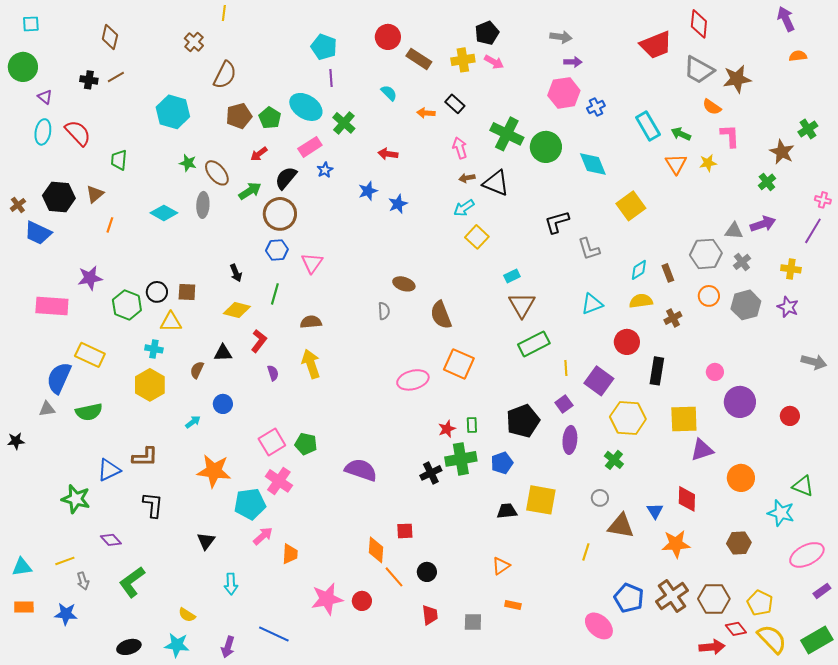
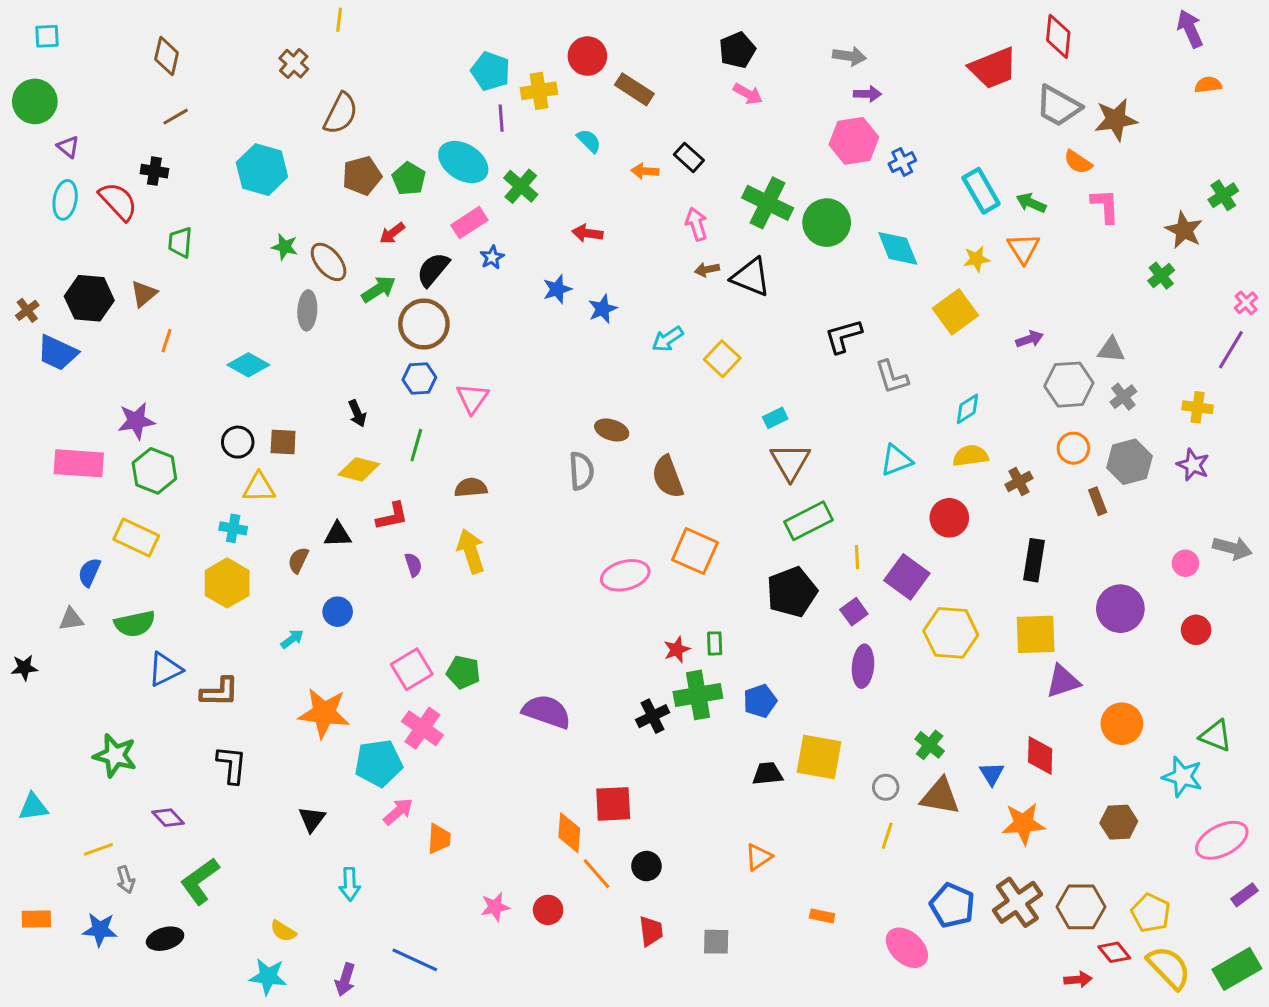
yellow cross: (463, 60) -> (539, 91), moved
black cross: (89, 80) -> (154, 171), moved
yellow star: (708, 163) -> (977, 259), moved
pink cross: (823, 200) -> (1246, 303), turned 35
cyan arrow: (464, 208) -> (668, 339), moved
cyan diamond: (164, 213) -> (248, 365), moved
purple arrow: (763, 224) -> (1030, 339), moved, size x0.7
brown rectangle: (668, 273) -> (1098, 501), moved
green hexagon: (127, 305) -> (154, 471), moved
gray semicircle: (384, 311) -> (581, 471), size x1.4
red L-shape: (259, 341) -> (392, 516), turned 40
black rectangle: (657, 371) -> (1034, 560), moved
pink circle: (715, 372) -> (1185, 563), moved
blue semicircle: (59, 378) -> (89, 572), size x0.6
black pentagon: (523, 421) -> (792, 592), moved
green cross: (614, 460) -> (930, 745), moved
blue triangle: (109, 470) -> (165, 669), moved
gray circle: (600, 498) -> (886, 787), moved
red square: (405, 531) -> (613, 804), size x1.5
cyan triangle: (22, 567) -> (33, 807), moved
pink star: (327, 599) -> (495, 907), size x0.6
orange rectangle: (513, 605) -> (822, 916), moved
black ellipse: (129, 647) -> (165, 939), moved
red arrow: (712, 647) -> (1078, 980), size x0.7

